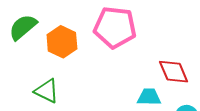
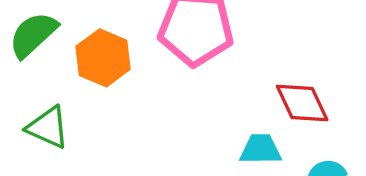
green triangle: (47, 91) -> (48, 127), moved

